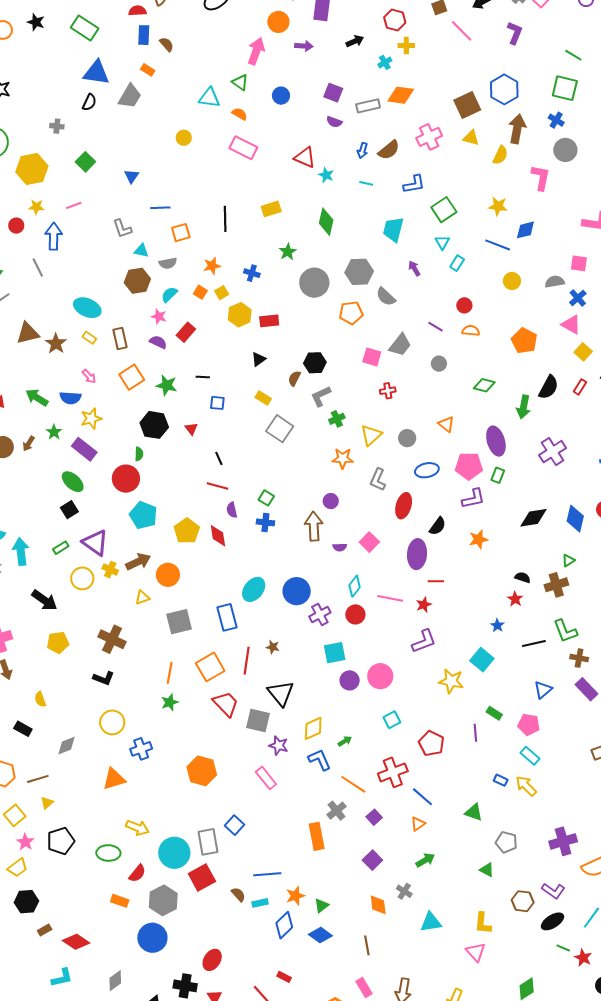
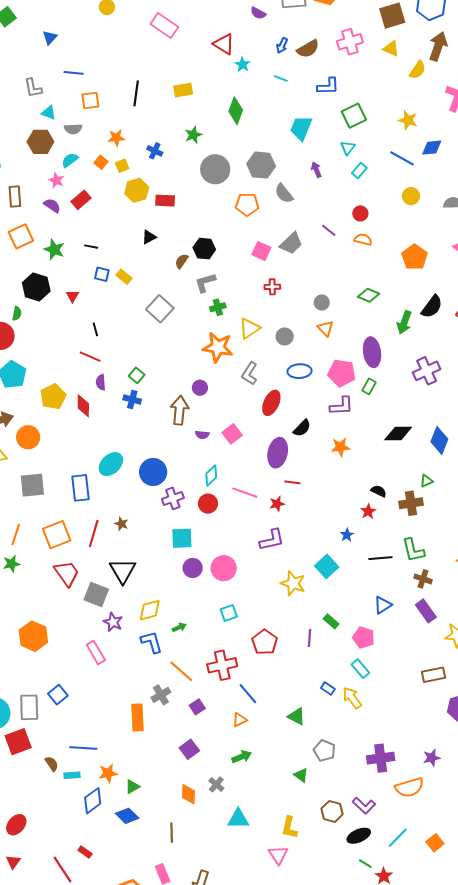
gray circle: (439, 364) -> (322, 303), moved
yellow rectangle: (263, 398) -> (124, 277), moved
orange star: (343, 458) -> (218, 347), size x1.4

